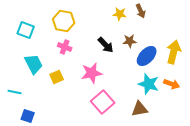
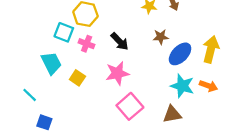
cyan square: (26, 30) -> (64, 32), moved
black arrow: (106, 45) -> (120, 41), moved
yellow square: (57, 77) -> (77, 78), turned -32
cyan line: (15, 92) -> (30, 95), turned 32

